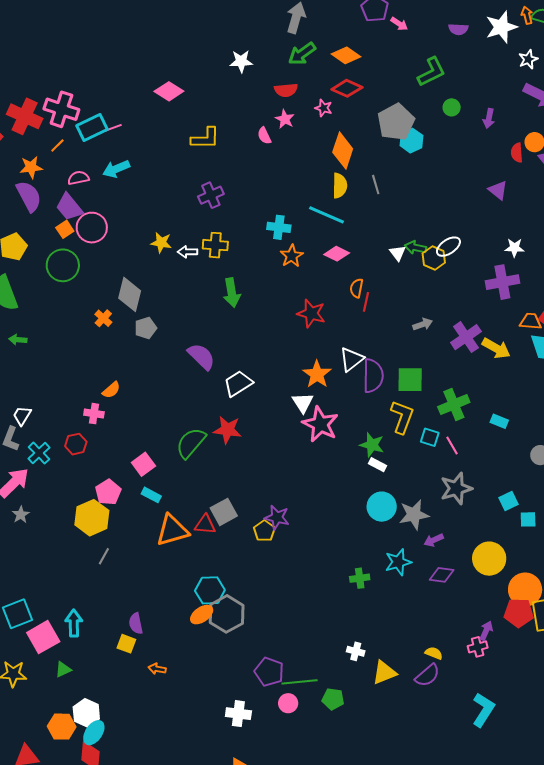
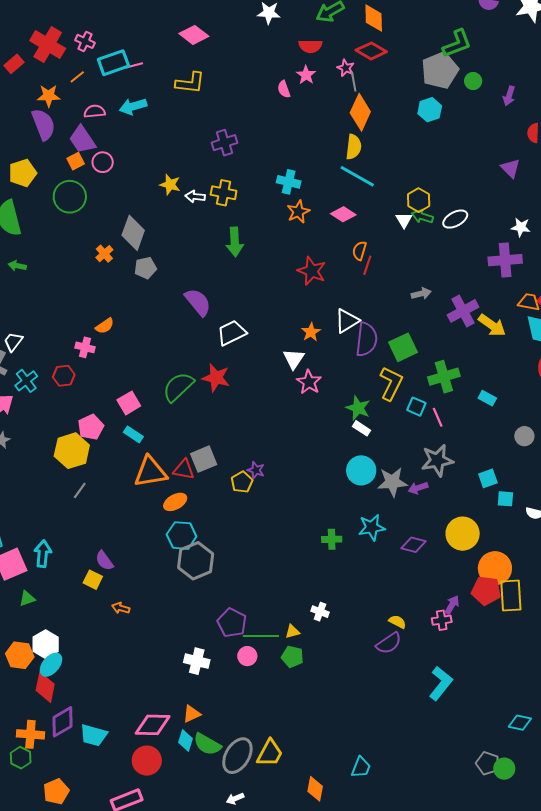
orange diamond: (346, 55) -> (374, 18), turned 48
pink cross: (61, 109) -> (85, 41), size x0.6
gray pentagon: (396, 122) -> (440, 70), moved
yellow L-shape: (205, 138) -> (190, 83), moved
gray line: (376, 185) -> (354, 82), moved
cyan line: (327, 215) -> (357, 176), moved
pink circle: (92, 228) -> (103, 162), size x0.7
yellow hexagon: (434, 258) -> (419, 200), moved
orange star: (317, 374) -> (311, 332), size x0.7
green square: (410, 380) -> (403, 347), turned -32
pink star: (320, 424) -> (309, 382), size x0.7
purple star: (277, 517) -> (256, 470), size x0.7
purple arrow: (434, 540) -> (418, 488), moved
orange ellipse: (202, 615) -> (175, 502), moved
purple semicircle: (136, 623) -> (104, 561), turned -30
yellow triangle: (384, 673) -> (292, 632), moved, size x0.6

